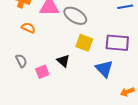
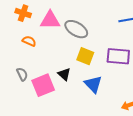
blue triangle: (104, 69) -> (93, 84), moved
pink square: (42, 72) -> (43, 85), size x1.6

